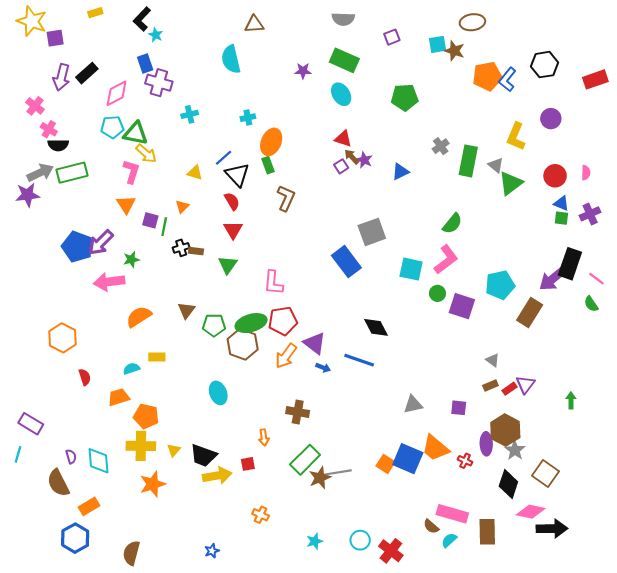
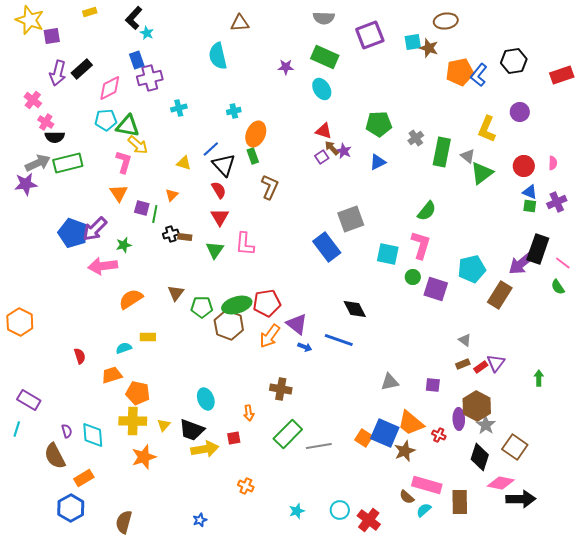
purple square: (392, 37) -> (370, 35), size x1.8
purple cross: (159, 83) -> (150, 78), turned -30
green pentagon: (405, 97) -> (379, 124), moved
pink L-shape: (446, 259) -> (421, 245), turned -36
pink L-shape: (273, 283) -> (245, 244), moved
orange hexagon: (62, 338) -> (20, 322), moved
cyan ellipse: (218, 393) -> (206, 399), moved
brown star: (320, 478) -> (405, 451), moved

